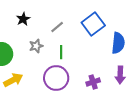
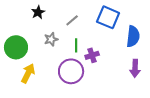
blue square: (93, 24) -> (108, 17), turned -30
yellow arrow: (13, 80) -> (28, 73), turned -36
purple cross: (93, 82) -> (92, 55), moved

